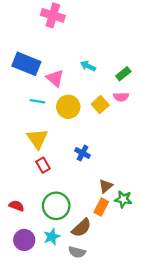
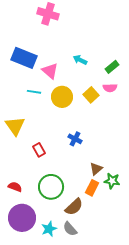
yellow triangle: (37, 139) -> (15, 126), moved
cyan star: (52, 237) -> (49, 229), moved
purple circle: (24, 240) -> (22, 218), size x1.4
gray semicircle: (77, 252) -> (70, 229), turned 35

